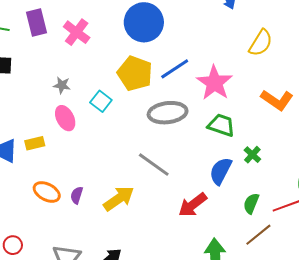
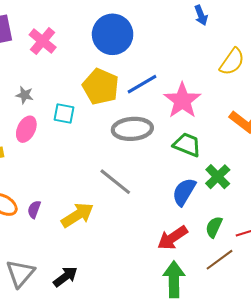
cyan square: (101, 101) -> (64, 114), turned -30
pink ellipse: (65, 118) -> (26, 129), turned 50
green cross: (252, 155) -> (218, 177), size x1.4
red arrow: (193, 205) -> (172, 238), moved

